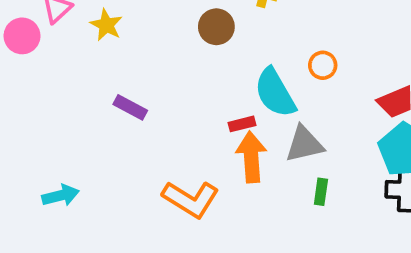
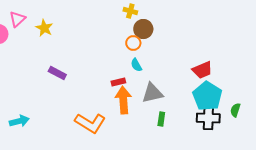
brown circle: (216, 27) -> (143, 29), moved
orange circle: (323, 65) -> (133, 43), moved
cyan semicircle: (275, 93) -> (136, 65), size x0.5

